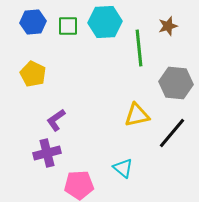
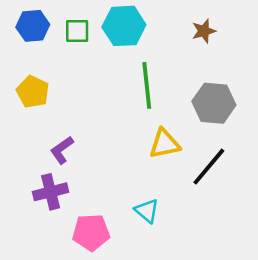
green line: (139, 48) -> (147, 85), moved

